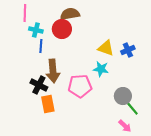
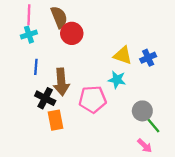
brown semicircle: (70, 14) -> (59, 17), moved, turned 78
cyan cross: (36, 30) -> (29, 35), moved, turned -32
blue line: (41, 46) -> (36, 67), moved

